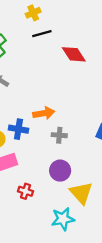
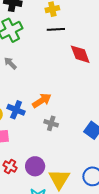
orange arrow: (44, 113) -> (42, 101), turned -36
purple circle: (60, 171) -> (35, 166), moved

